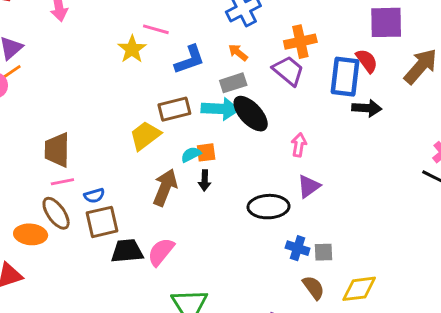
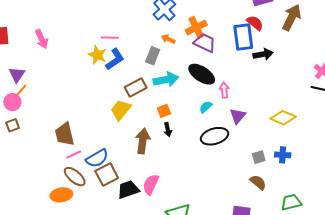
orange cross: (300, 42) -> (196, 27), moved
blue L-shape: (190, 60) -> (115, 59), moved
gray rectangle: (233, 83) -> (153, 56), moved, turned -36
black ellipse: (251, 114) -> (202, 74), moved
cyan semicircle: (191, 155) -> (206, 107), moved
blue semicircle: (94, 196) -> (97, 158), size x1.6
blue cross: (298, 248) -> (283, 155), moved
yellow diamond: (359, 289) -> (283, 118), moved, turned 45

